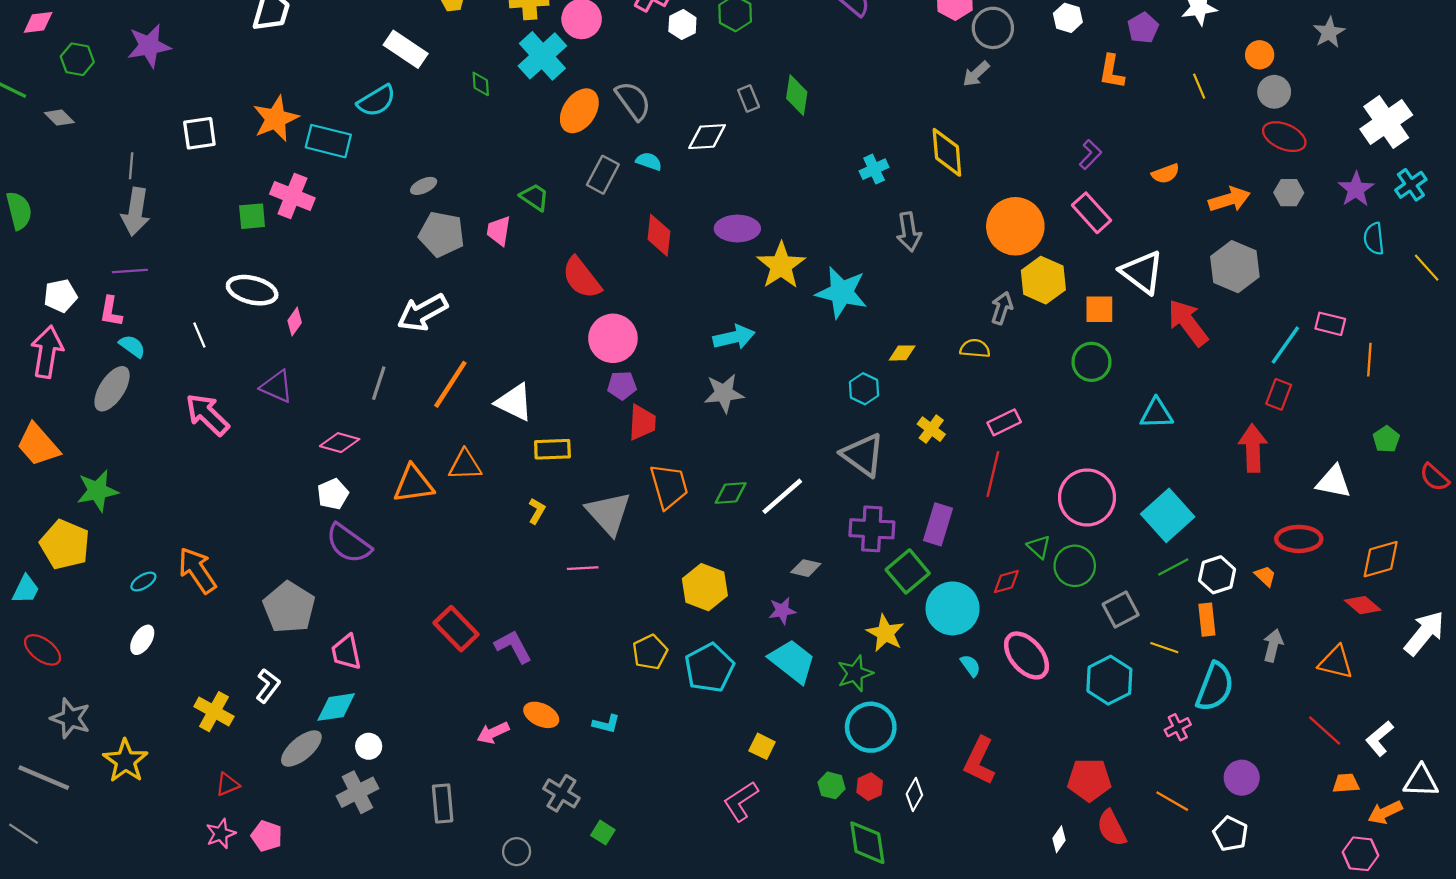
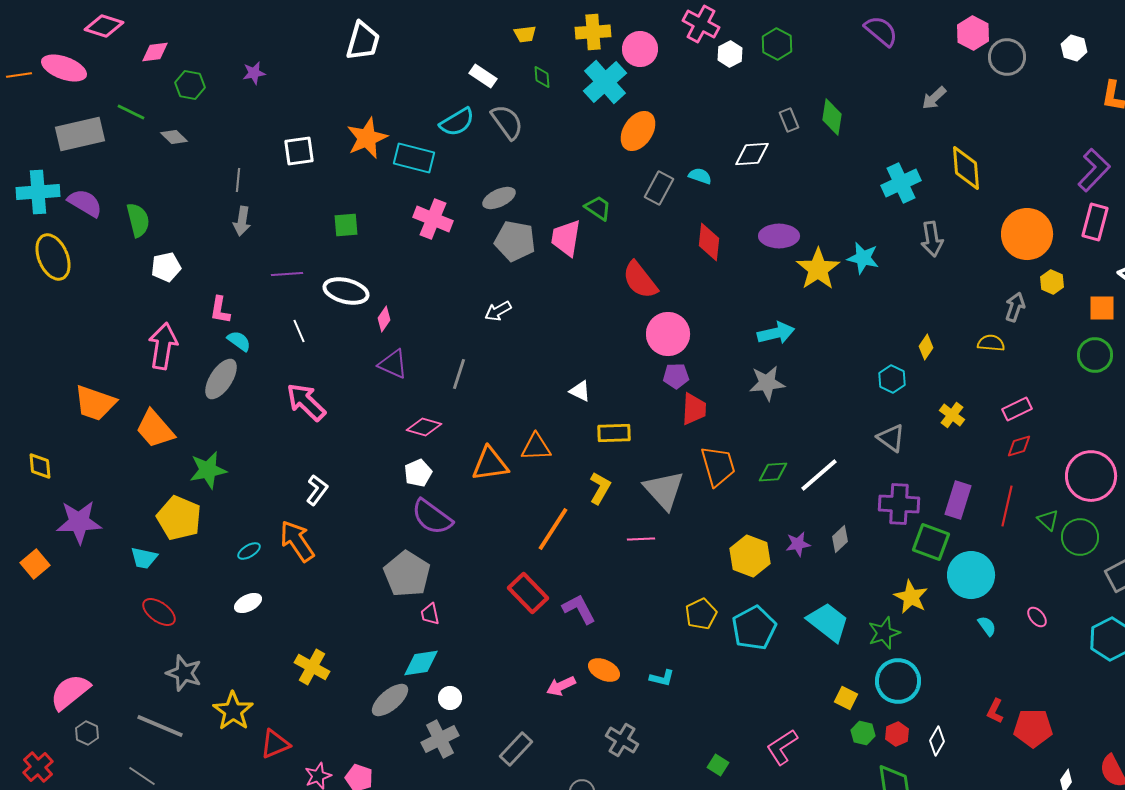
purple star: (149, 46) -> (254, 73), size x0.6
white rectangle: (406, 49) -> (483, 76), size x0.7
gray arrow: (976, 74) -> (934, 98), moved
green diamond: (481, 84) -> (542, 77), moved
gray semicircle: (633, 101) -> (507, 122), moved
purple L-shape: (1090, 155) -> (1094, 170), size x1.6
cyan cross: (874, 169) -> (901, 183), size x1.5
gray ellipse: (424, 186) -> (499, 198), size x1.4
pink cross: (292, 196) -> (433, 219), moved
gray arrow: (136, 212) -> (242, 221), size x0.7
pink rectangle: (1091, 213) -> (1095, 222), turned 57
pink trapezoid: (499, 231) -> (566, 238), size x1.4
purple line: (130, 271) -> (287, 274), moved
yellow hexagon: (1043, 280) -> (1052, 282), size x0.6
cyan star: (842, 292) -> (863, 258), moved, size x0.7
white pentagon: (60, 296) -> (166, 267), moved
white arrow: (422, 313) -> (498, 311), size x0.6
yellow diamond: (902, 353) -> (926, 347), turned -55
orange line: (450, 384) -> (553, 529), moved
purple triangle: (277, 387) -> (393, 364), moved
white triangle: (514, 402) -> (580, 391), size x0.6
gray triangle: (863, 455) -> (891, 438), size x0.7
red line: (993, 474) -> (1007, 506), moved
yellow L-shape: (537, 511) -> (600, 488), size x1.4
gray diamond: (806, 568) -> (840, 539), turned -56
green square: (908, 571) -> (931, 542), turned -30
red diamond: (1006, 582) -> (1019, 446), moved
cyan trapezoid: (26, 589) -> (144, 558), turned 76
gray pentagon: (289, 607) -> (407, 574), moved
purple star: (782, 611) -> (798, 544), moved
white ellipse: (142, 640) -> (248, 603), turned 32
pink trapezoid: (346, 652) -> (430, 614), size x0.7
pink ellipse: (1026, 655) -> (1037, 617), size x0.5
white L-shape: (268, 686) -> (317, 490), moved
yellow square: (762, 746) -> (846, 698), moved
red L-shape: (979, 761) -> (995, 711), size x0.6
red pentagon: (1089, 780) -> (1033, 728), moved
red triangle: (227, 784) -> (275, 744), moved, size x1.4
gray rectangle: (443, 803) -> (516, 749), turned 48
green square: (603, 833) -> (718, 765), moved

